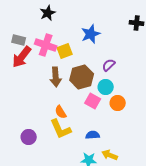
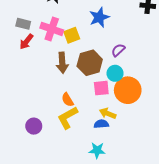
red arrow: (22, 57) -> (26, 42), size x0.7
pink square: (93, 101) -> (101, 88), turned -35
orange circle: (118, 103) -> (128, 90), size x1.6
yellow L-shape: (61, 129) -> (68, 118), turned 85
yellow arrow: (110, 155) -> (108, 113), moved

